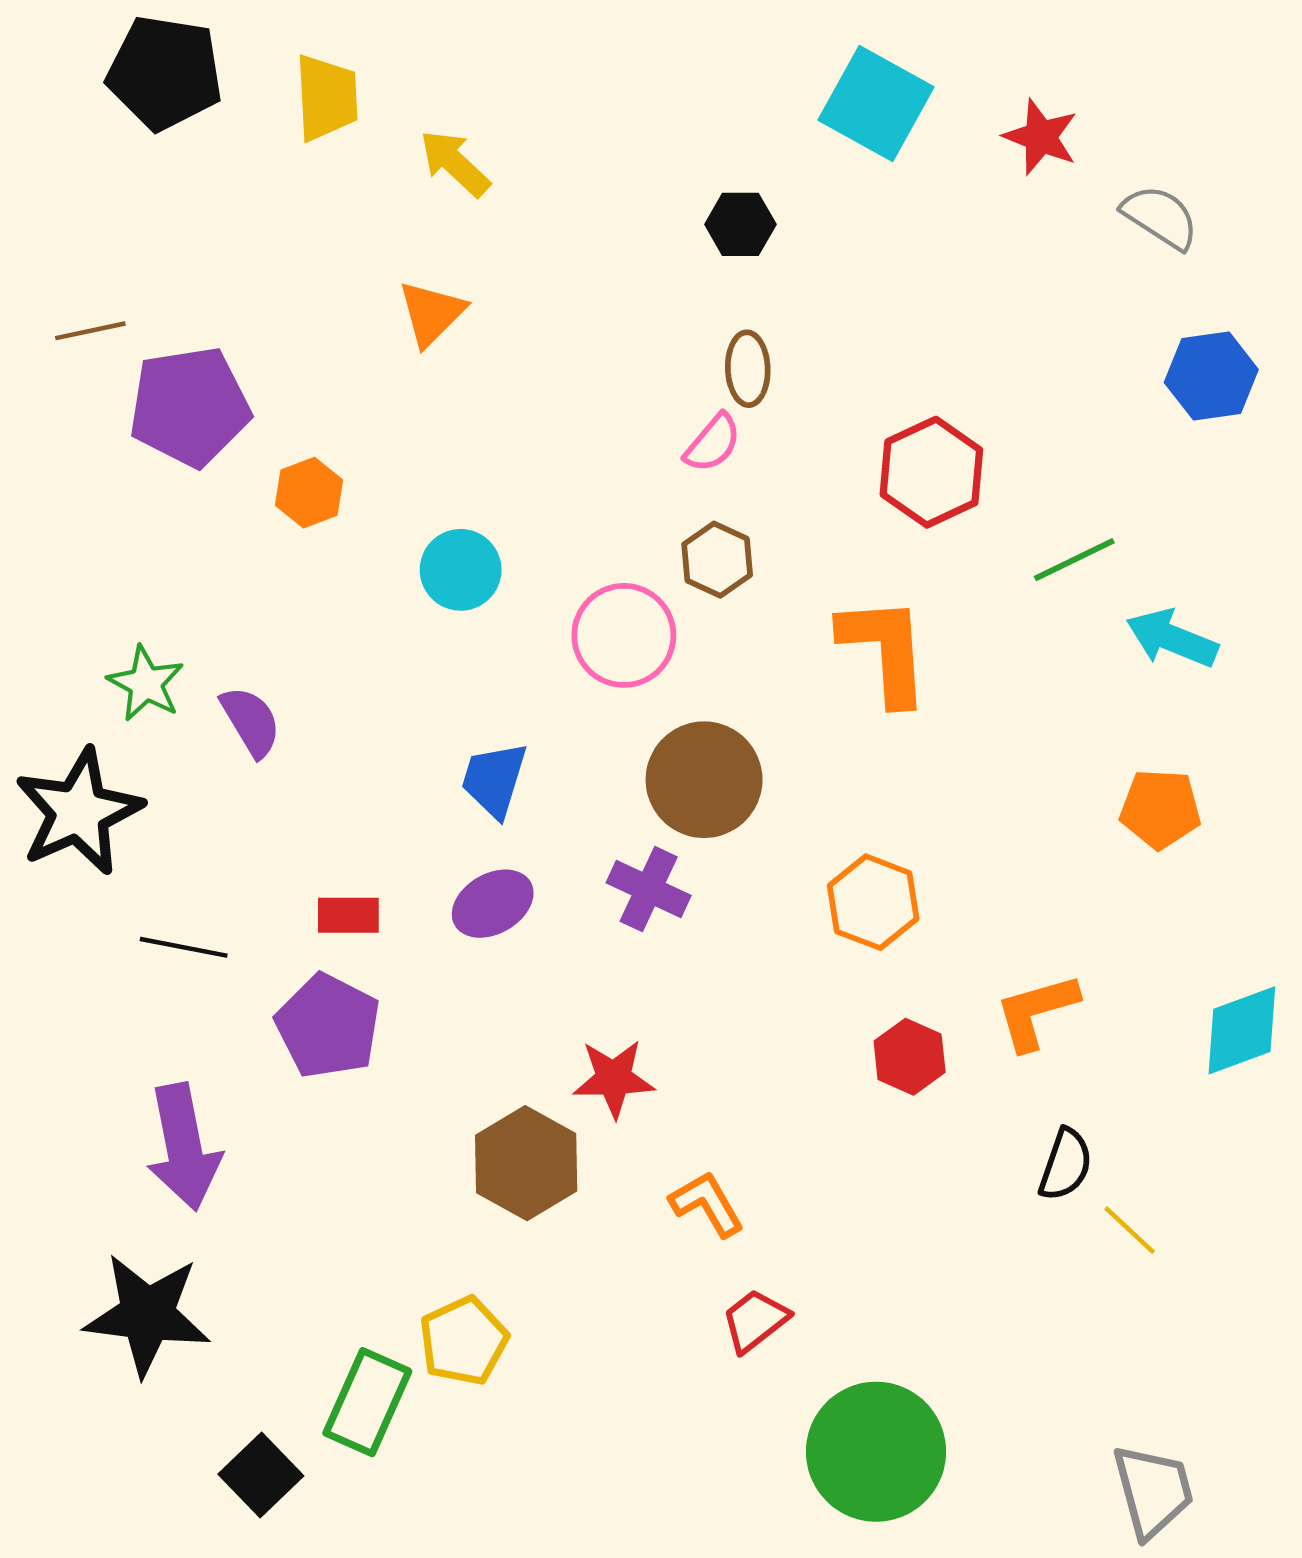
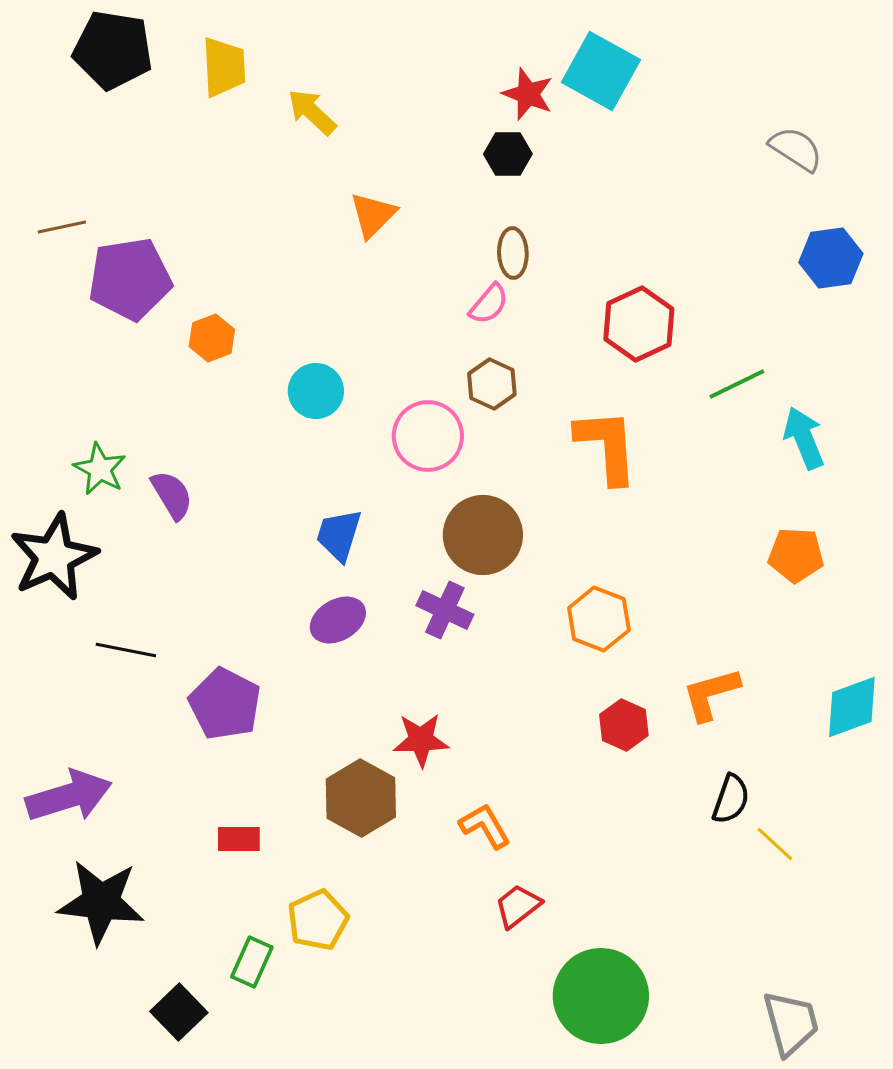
red star: (1041, 137) -> (528, 94), moved
orange triangle: (431, 313) -> (373, 215), moved
cyan arrow: (1172, 638) -> (804, 438), turned 46
red rectangle: (348, 915) -> (239, 839), moved
purple arrow: (184, 1147) -> (69, 796), moved, turned -96
green rectangle: (367, 1402) -> (252, 962), size x0.7

